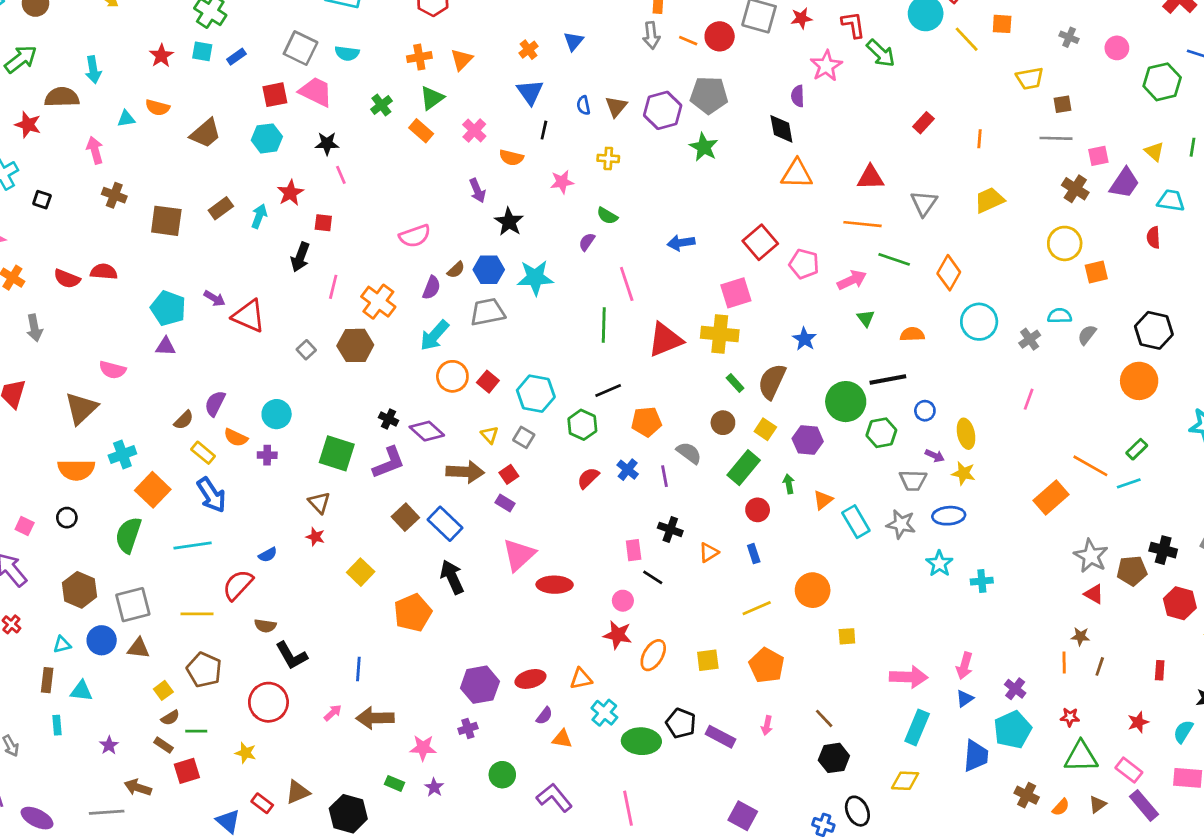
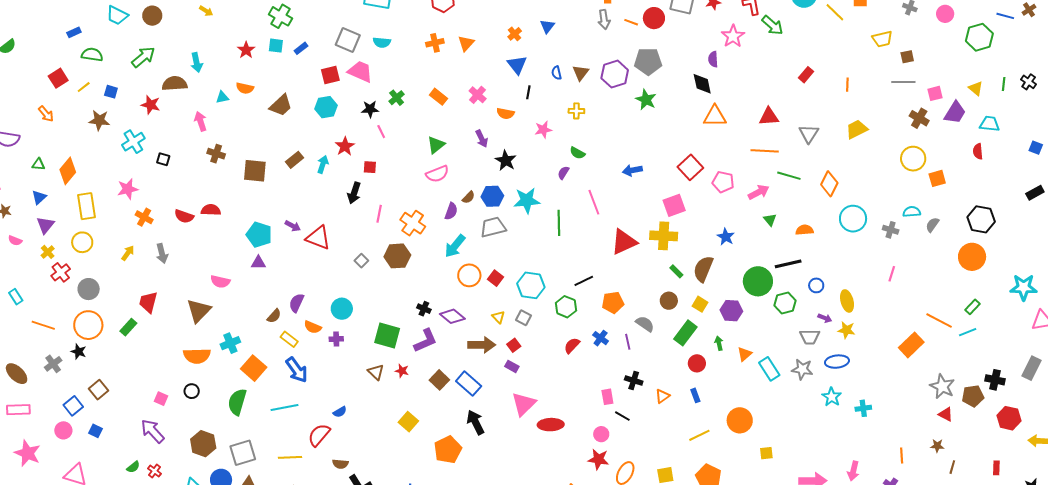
green triangle: (432, 98) -> (436, 145), moved
green cross: (381, 105) -> (397, 98), moved
green line: (604, 325) -> (559, 223), moved
gray cross: (1030, 339) -> (891, 230), turned -35
red star: (315, 537) -> (402, 371), moved
orange line: (1064, 663) -> (902, 455), moved

